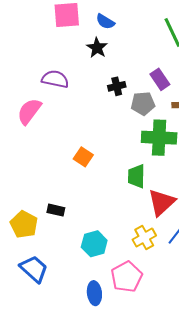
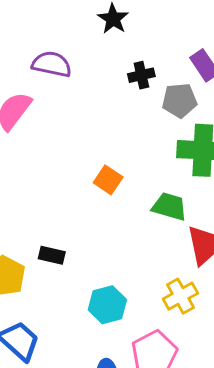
orange square: (83, 157) -> (108, 180), moved
green trapezoid: (136, 176) -> (169, 207), turned 105

